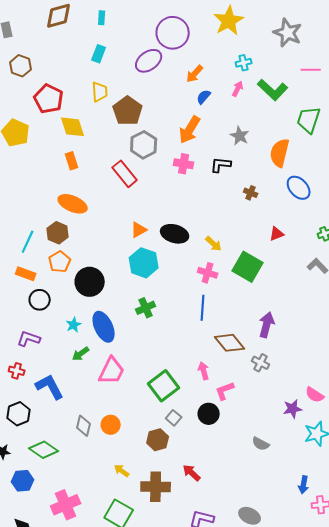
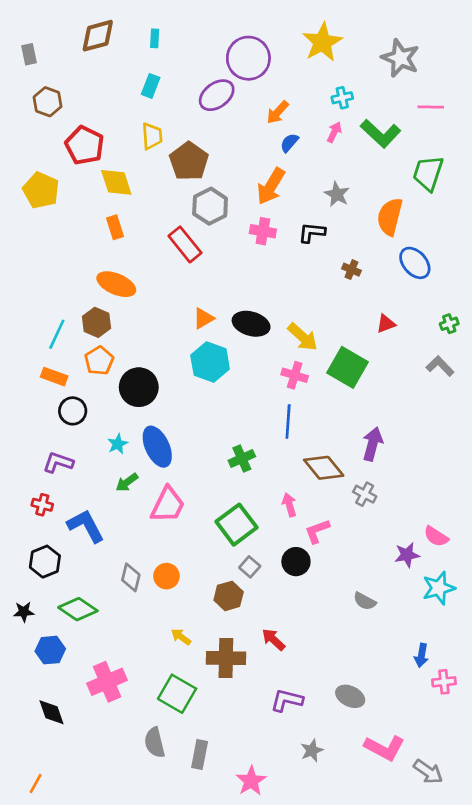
yellow arrow: (214, 244) -> (303, 337), size x1.4
green cross: (146, 308) -> (242, 458), moved

